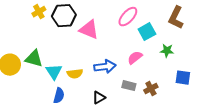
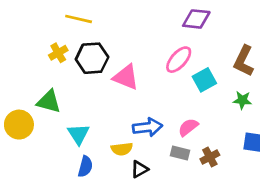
green star: (167, 51) -> (242, 100), moved
pink semicircle: (135, 58) -> (188, 127), moved
green triangle: (34, 59) -> (49, 102), moved
yellow semicircle: (75, 74) -> (122, 149), moved

